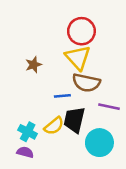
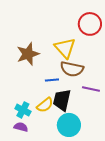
red circle: (81, 31) -> (90, 24), moved
brown star: (34, 65) -> (28, 54), size x1.6
cyan circle: (99, 143) -> (69, 125), moved

